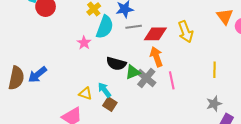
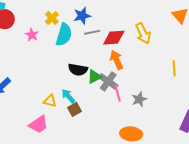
pink star: (84, 43) -> (32, 35), moved
pink line: (172, 80) -> (118, 93), moved
brown square: (110, 104) -> (74, 109), turned 32
gray star: (214, 104) -> (139, 99), moved

